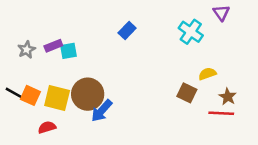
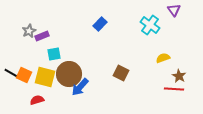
gray star: (27, 50) -> (29, 31), moved
cyan square: (69, 51) -> (54, 54), moved
brown square: (187, 93) -> (121, 73), moved

